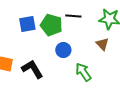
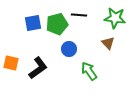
green pentagon: (51, 25) -> (57, 24), turned -30
black L-shape: (32, 69) -> (38, 68), turned 85

